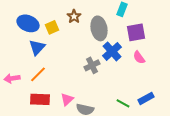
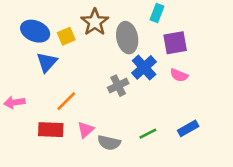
brown star: (74, 16) -> (95, 22), size x1.5
pink semicircle: (139, 57) -> (179, 75), turned -32
orange line: (38, 74) -> (66, 101), moved
green line: (123, 103) -> (148, 134), moved, turned -56

